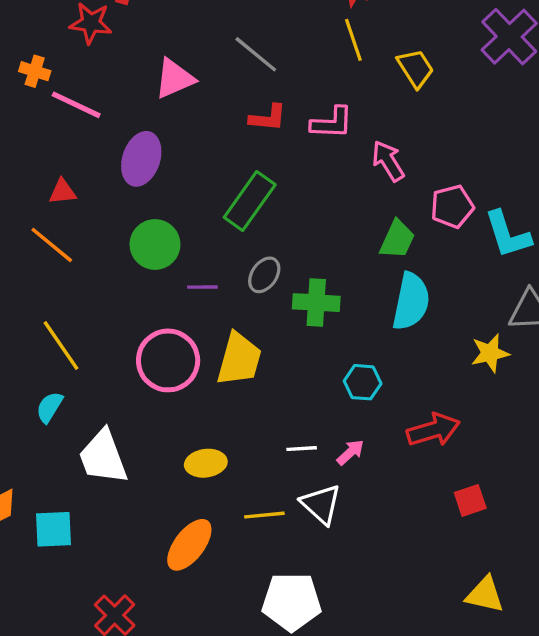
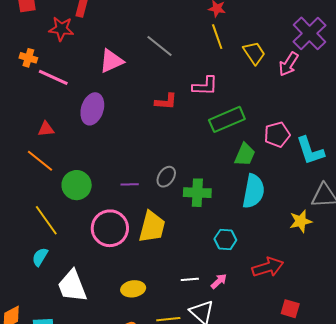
red L-shape: (268, 118) -> (166, 102), moved
pink arrow: (388, 161) -> (289, 64), moved, turned -115
green rectangle: (250, 201) -> (227, 119), moved, turned 32
green circle: (155, 244) -> (77, 185), moved
red square: (470, 500) -> (290, 309), turned 36

